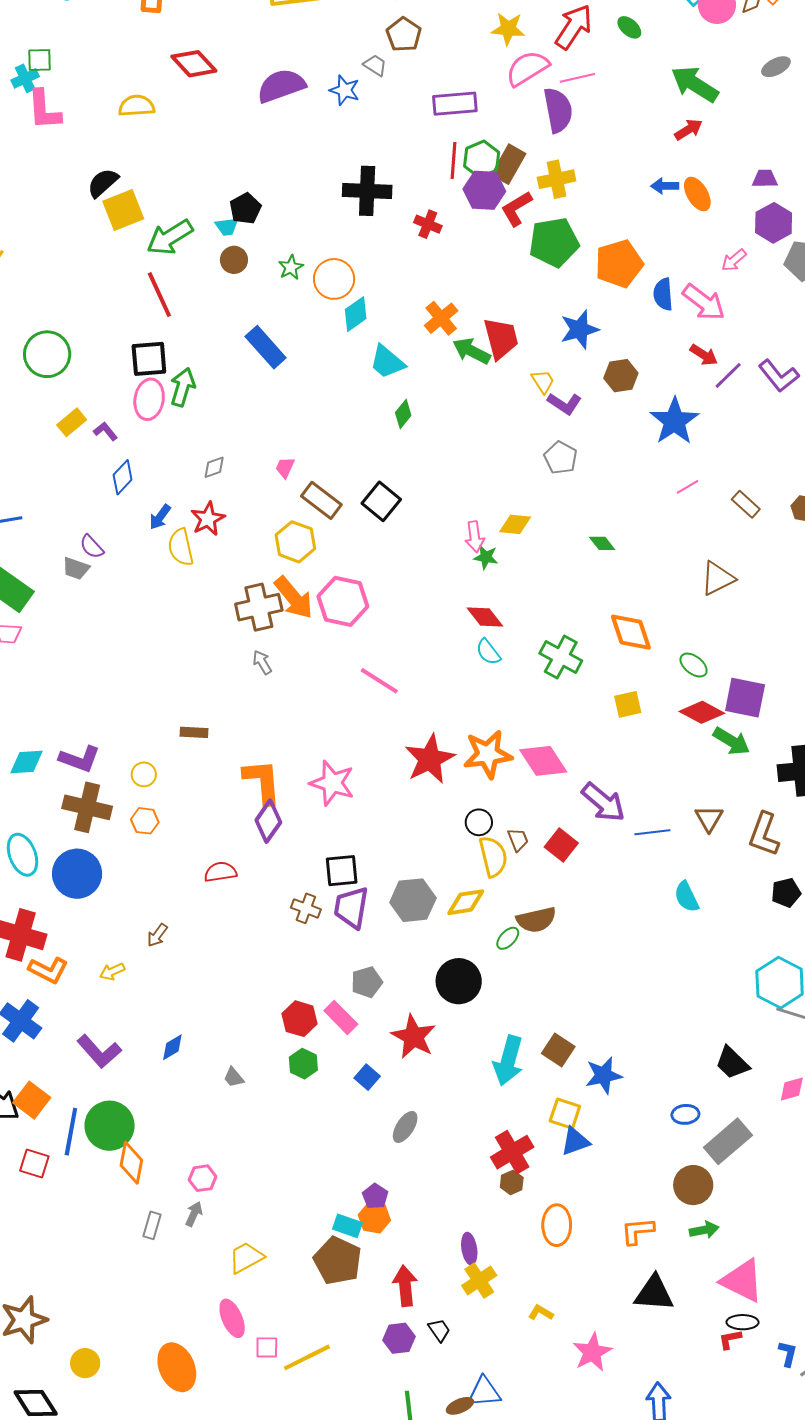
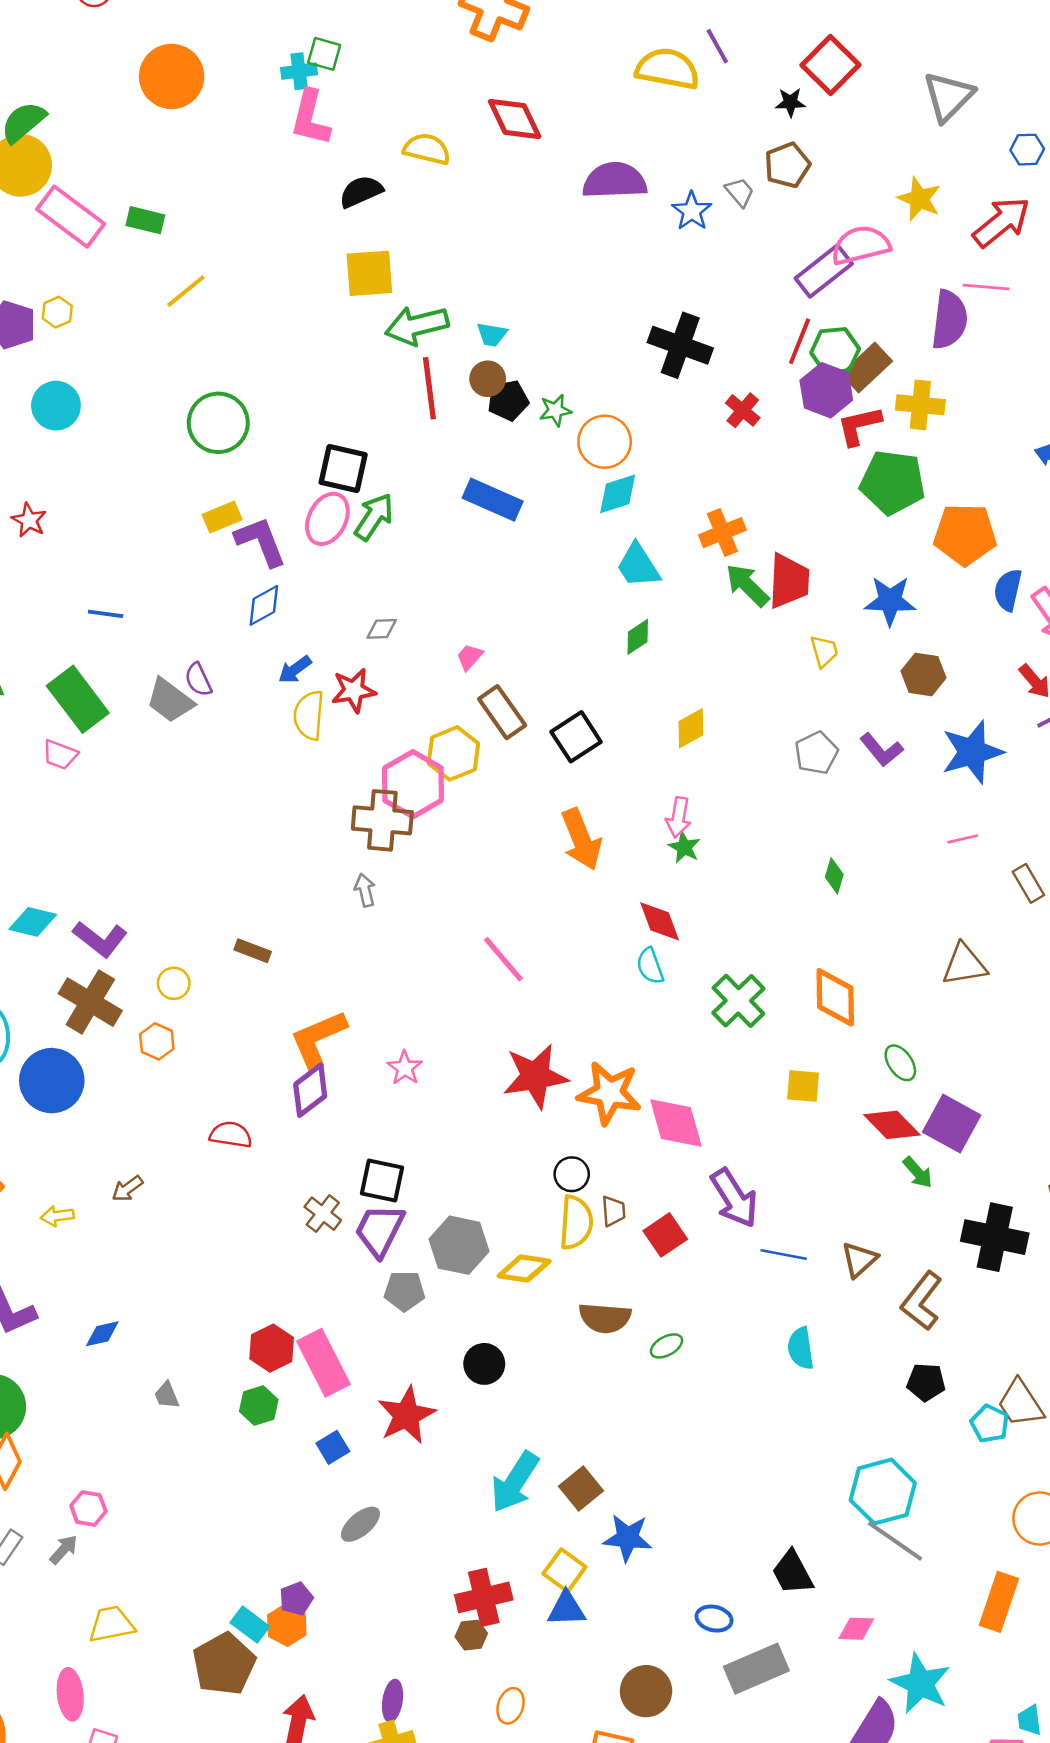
pink semicircle: (527, 68) -> (861, 245), moved
purple rectangle: (455, 104) -> (824, 271), turned -51
black semicircle: (103, 183) -> (361, 192), moved
black pentagon: (245, 209) -> (508, 400), moved
red line: (159, 295) -> (429, 388), moved
blue rectangle: (266, 347) -> (493, 500), turned -42
purple L-shape: (565, 404) -> (881, 750), moved
purple L-shape: (105, 431) -> (261, 542), size x1.8
yellow diamond: (515, 524) -> (691, 728), moved, turned -52
green diamond: (602, 543) -> (834, 876), turned 36
gray trapezoid: (76, 568) -> (170, 700), size x1.4
orange arrow: (294, 598) -> (581, 839), moved
pink hexagon: (343, 601) -> (413, 784), moved
green arrow: (731, 741) -> (918, 1172), size x0.7
orange L-shape: (262, 782) -> (318, 1039), turned -126
pink star: (332, 783) -> (405, 1068), size x0.6
green ellipse: (508, 938) -> (666, 1346), moved
black circle: (459, 981) -> (484, 1364), size x0.7
gray pentagon: (367, 982) -> (405, 1291), moved
pink rectangle: (341, 1017) -> (323, 1363), size x1.4
brown circle: (693, 1185) -> (646, 1691), moved
orange ellipse: (557, 1225) -> (511, 1706), size x0.7

